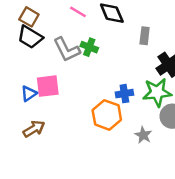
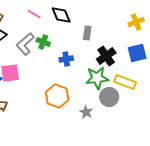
gray L-shape: (67, 50) -> (25, 44), turned 75
blue cross: (124, 94) -> (66, 59), moved

